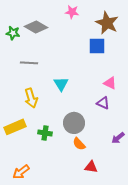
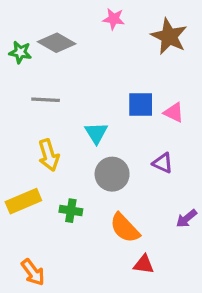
blue square: (97, 46) -> (141, 104), moved
pink triangle: (110, 83) -> (174, 112), moved
gray circle: (74, 123) -> (112, 174), moved
orange semicircle: (79, 144) -> (125, 228), size x1.5
orange arrow: (21, 172) -> (33, 272), turned -90

